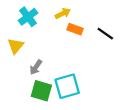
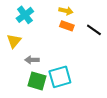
yellow arrow: (63, 13) -> (66, 11), moved, turned 40
gray arrow: (36, 67) -> (32, 60), turned 56

